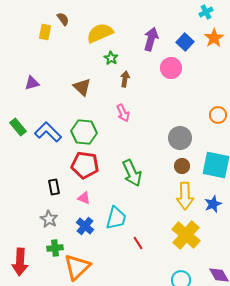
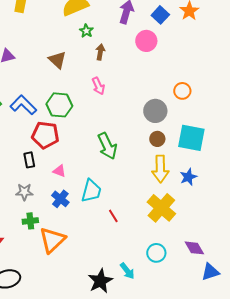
orange circle: (218, 115) -> (182, 91), moved
red pentagon: (85, 165) -> (45, 135), moved
gray star: (49, 219) -> (24, 192), turned -30

